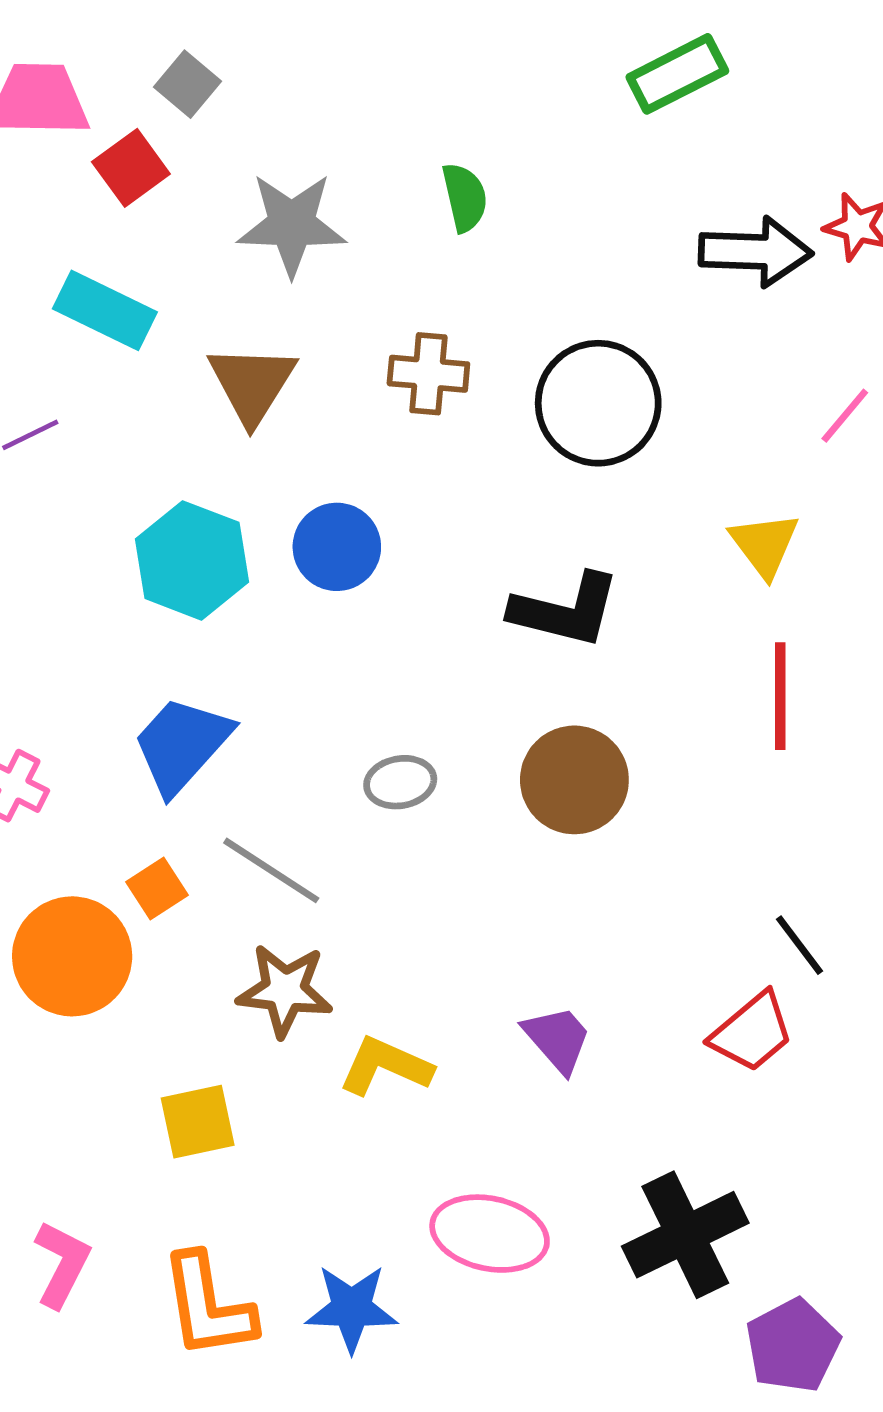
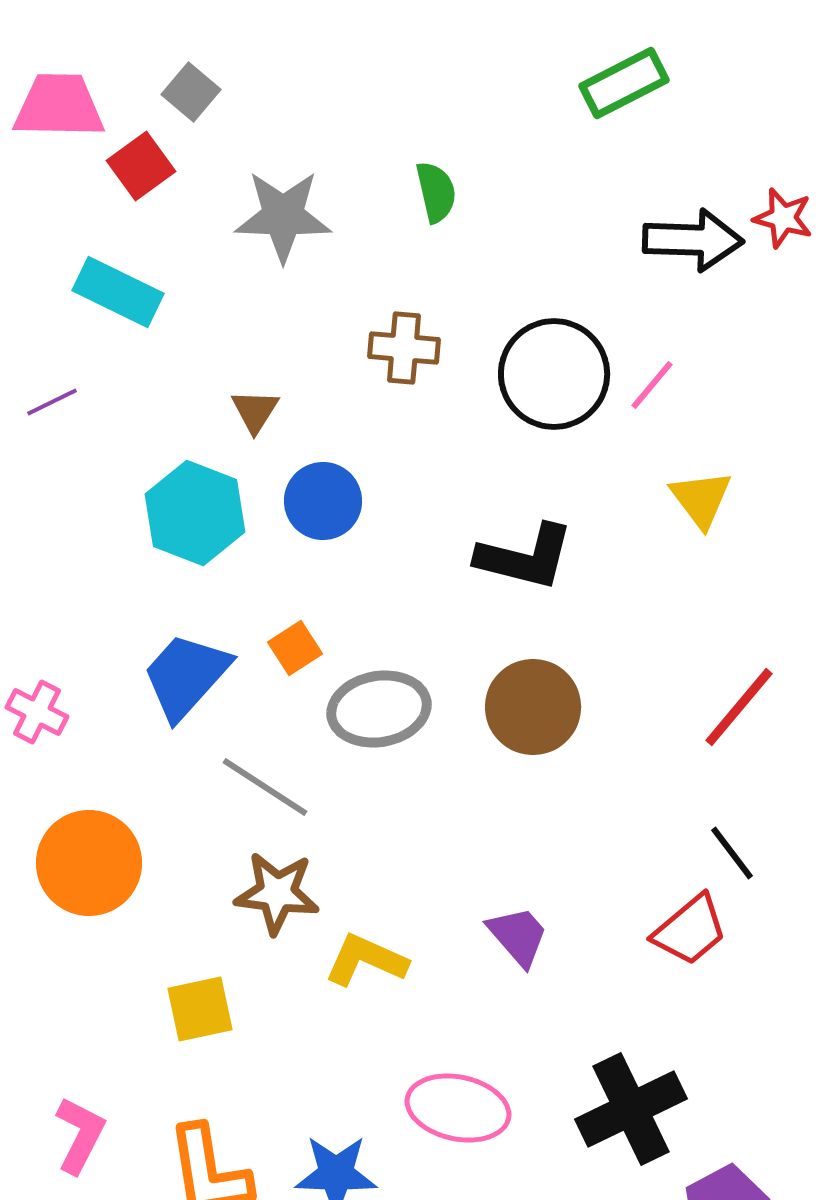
brown triangle: (252, 384) -> (255, 411), moved, size x0.6
pink line: (845, 416) -> (652, 385), moved
red line: (780, 696) -> (739, 707), moved, turned 40
gray ellipse: (400, 782) -> (379, 709), size x1.6
orange square: (157, 889) -> (295, 648), moved

